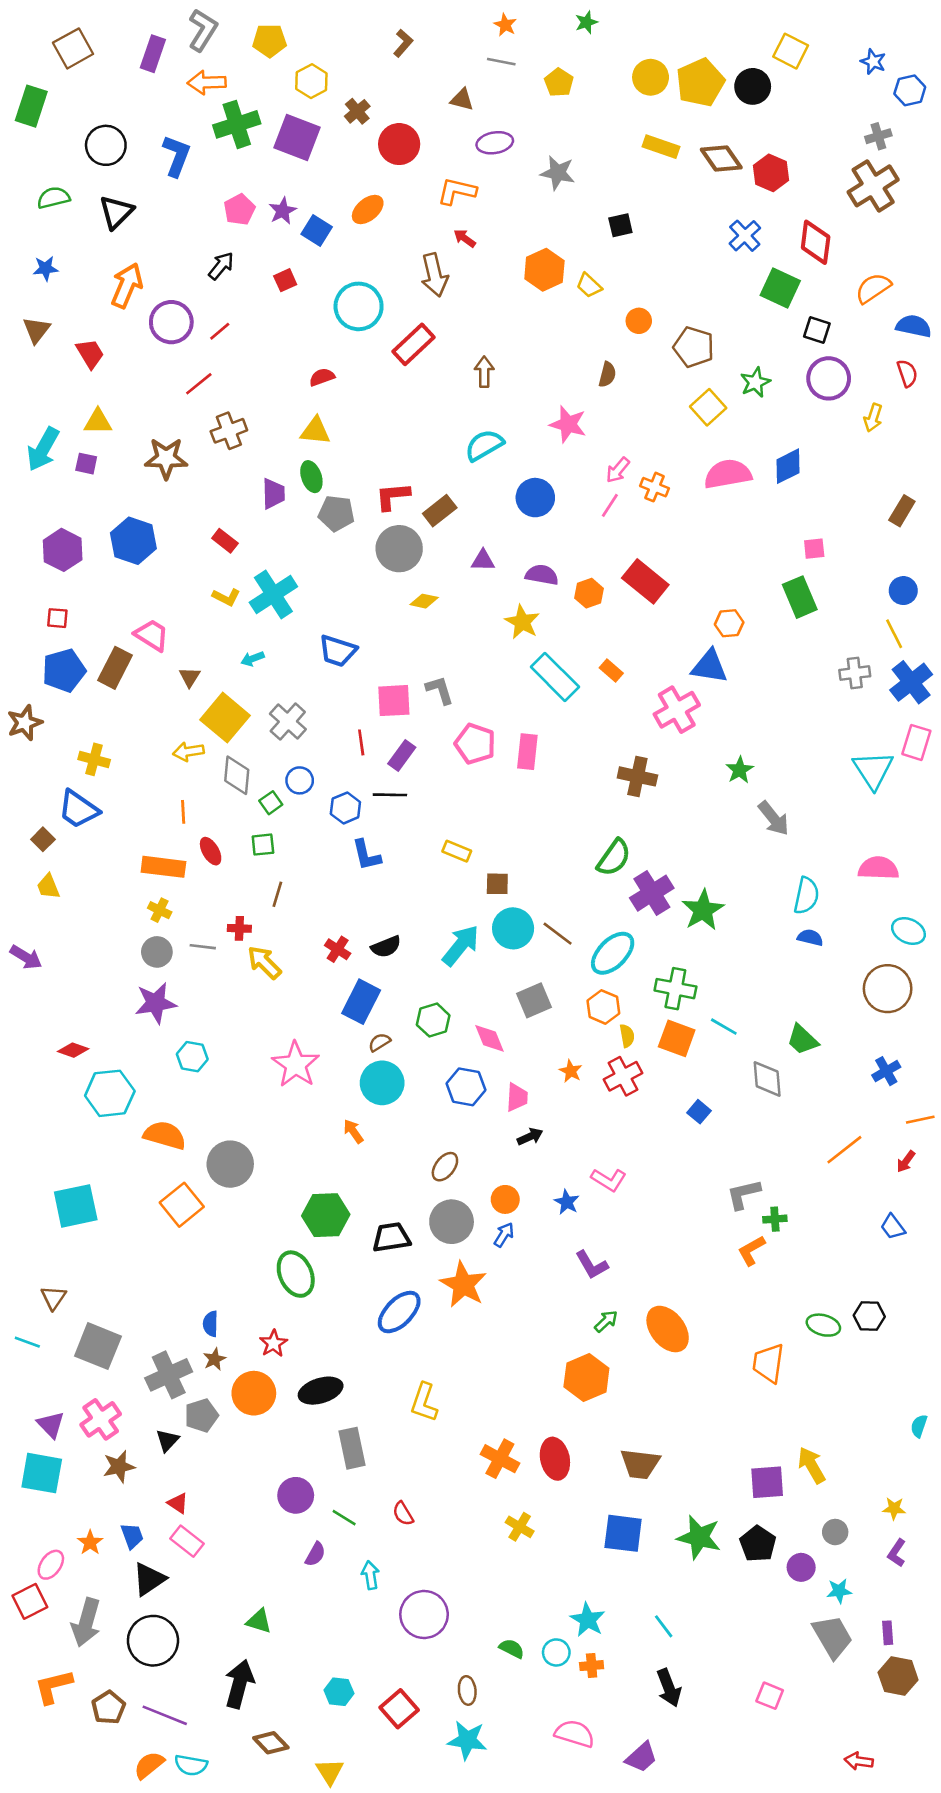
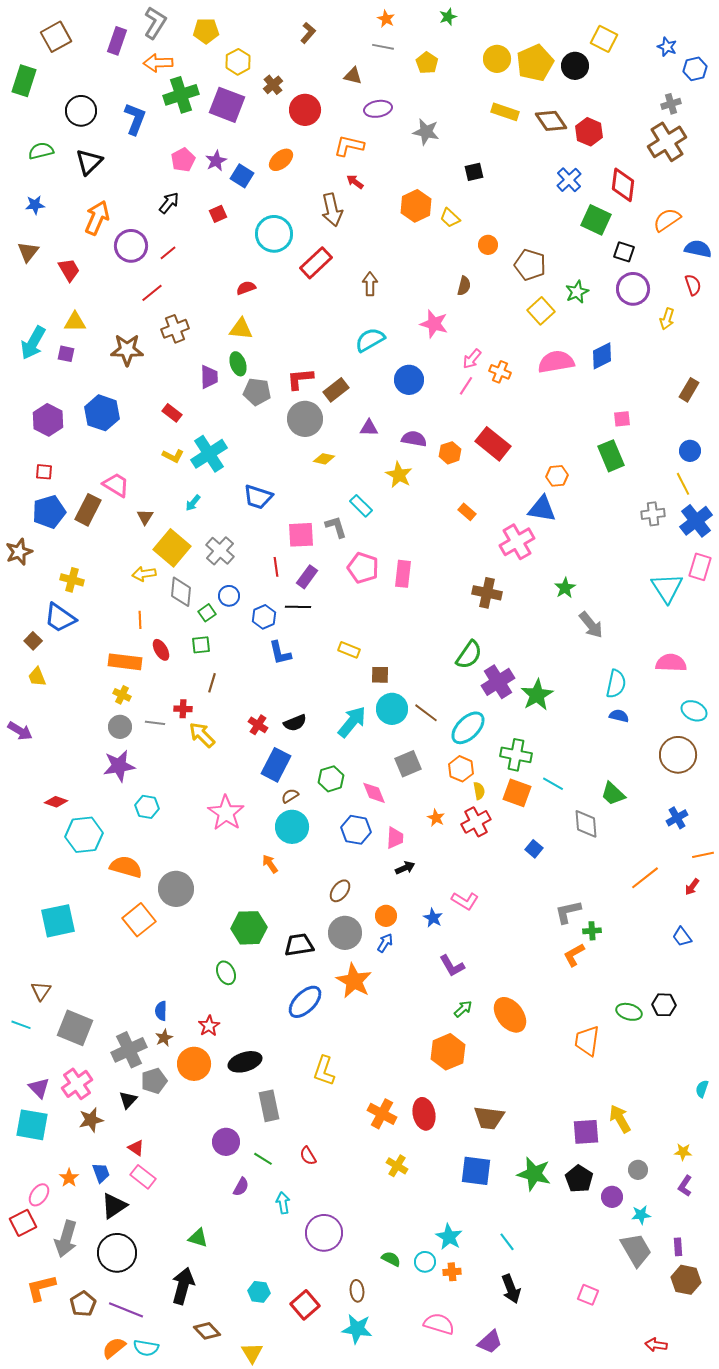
cyan arrow: (252, 659) -> (193, 503), turned -30
cyan rectangle: (555, 677) -> (361, 506), moved, size x0.6
green ellipse: (296, 1274) -> (226, 973), size x0.7

